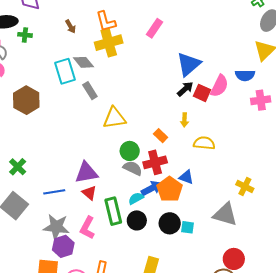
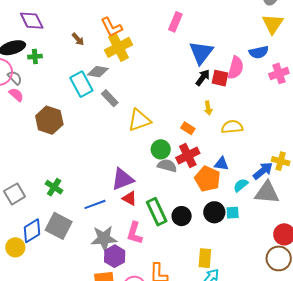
pink rectangle: (155, 28) -> (175, 22), moved
gray diamond: (84, 62) -> (98, 72), turned -30
blue arrow: (152, 188) -> (263, 171), moved
cyan semicircle: (136, 198) -> (241, 185), moved

